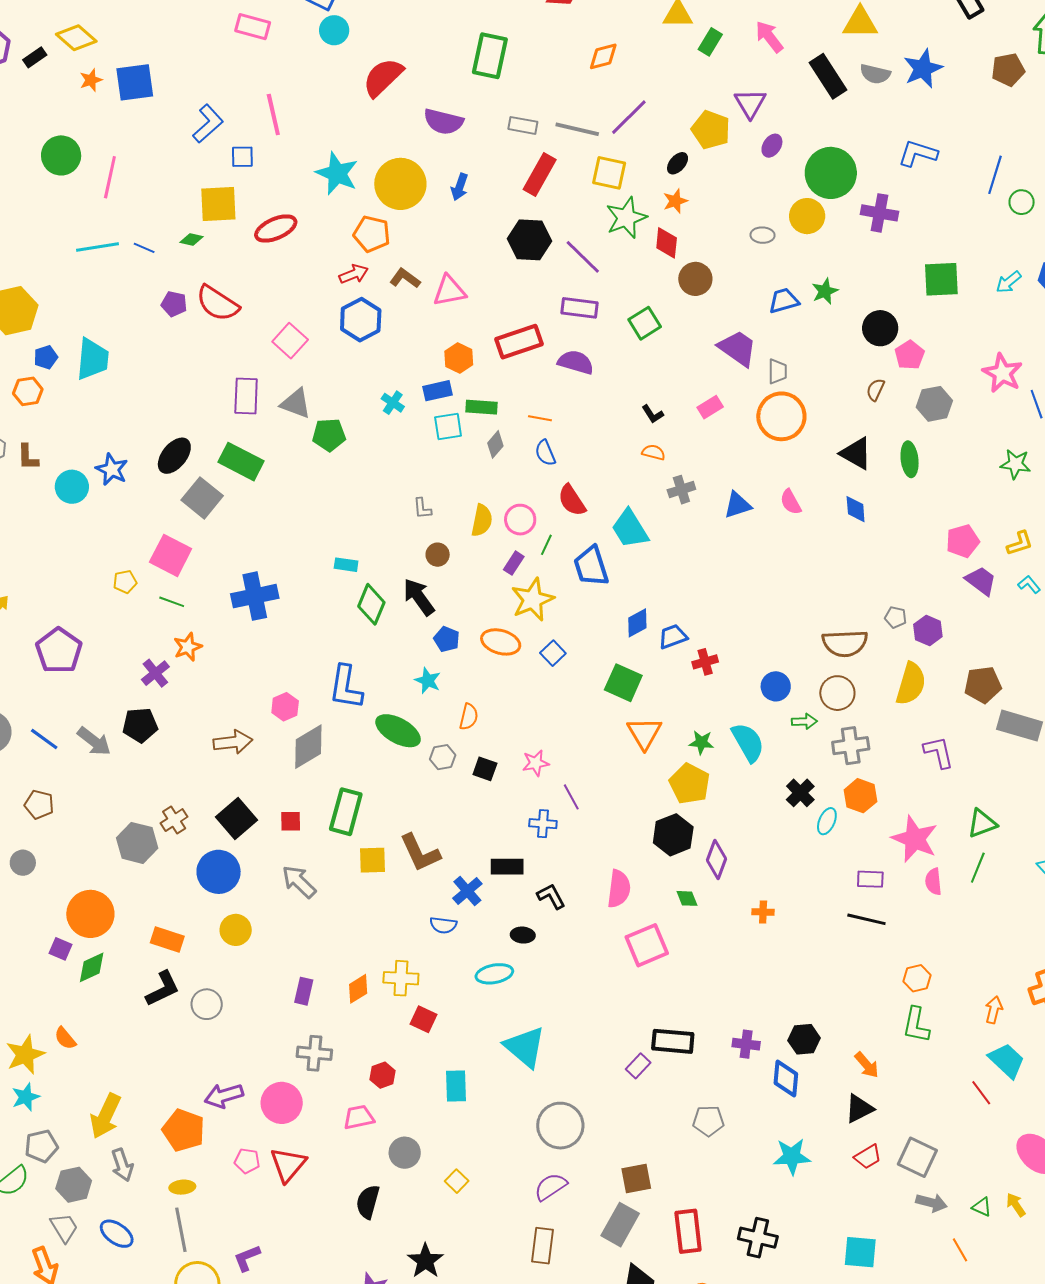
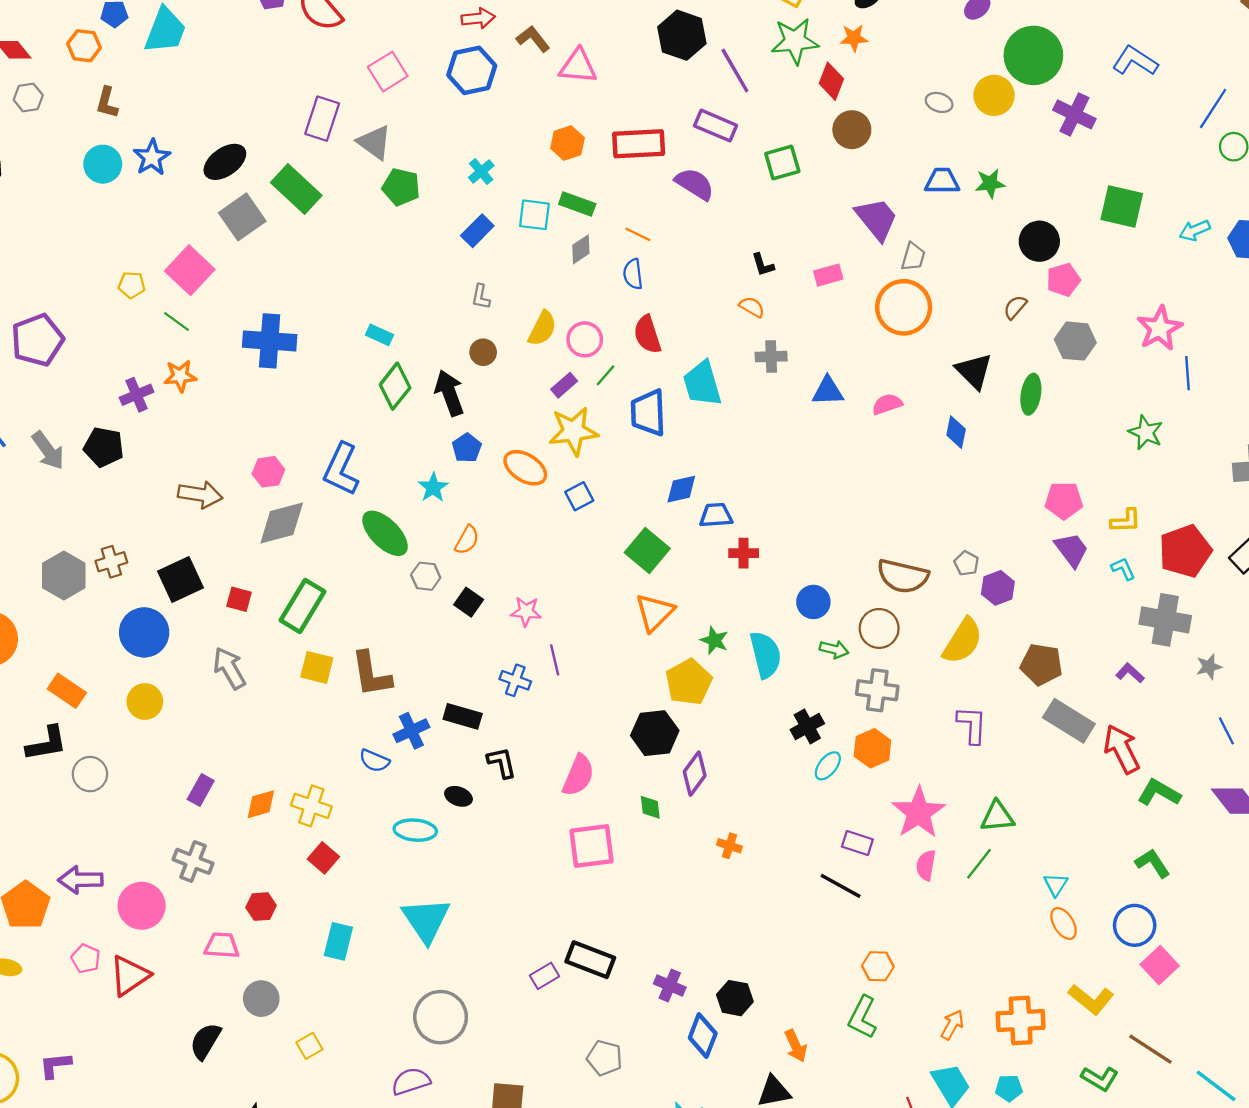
blue rectangle: (437, 391) -> (477, 231), moved, turned -48
brown L-shape: (28, 457) -> (107, 103), moved
pink semicircle: (791, 502) -> (887, 404), turned 84

